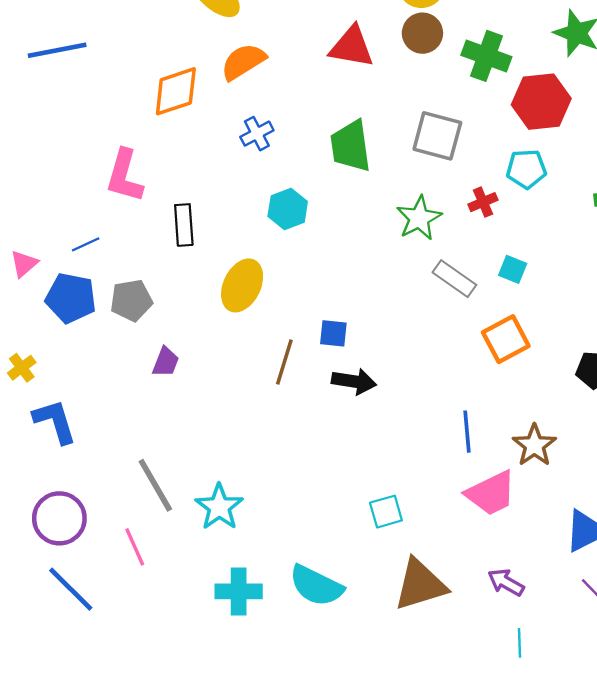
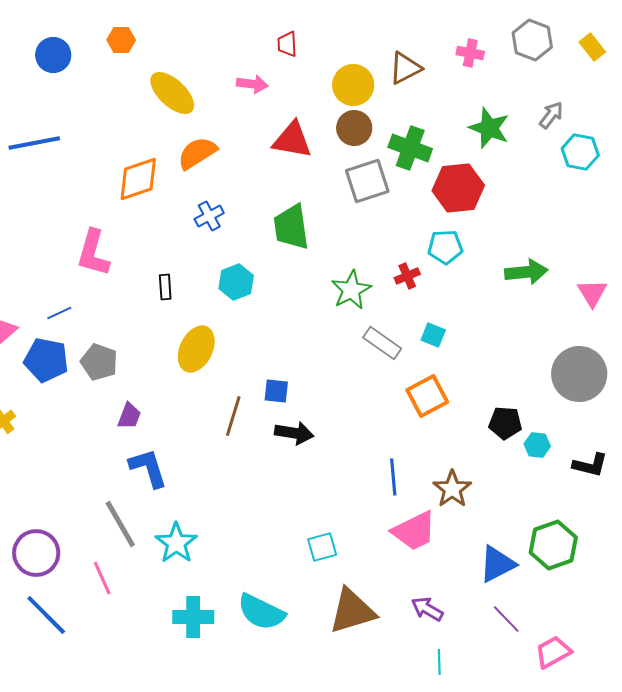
gray square: (437, 136) -> (367, 181), moved, turned -33
black rectangle: (184, 225) -> (165, 287), moved, size x0.7
gray pentagon: (131, 300) -> (99, 362), turned 30
blue L-shape: (55, 421) -> (148, 468), moved

